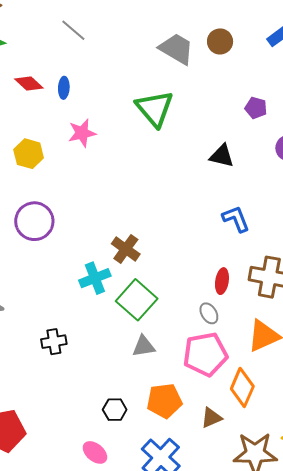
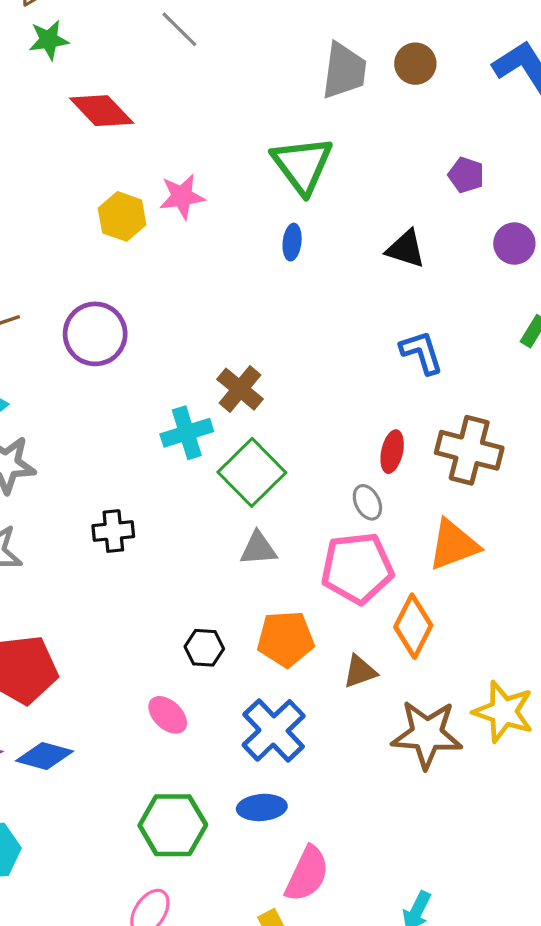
gray trapezoid: (176, 49) -> (344, 71), turned 63
red diamond: (29, 84) -> (102, 111), size x1.4
blue ellipse: (64, 88) -> (292, 242), moved
yellow hexagon: (29, 154) -> (122, 216), moved

